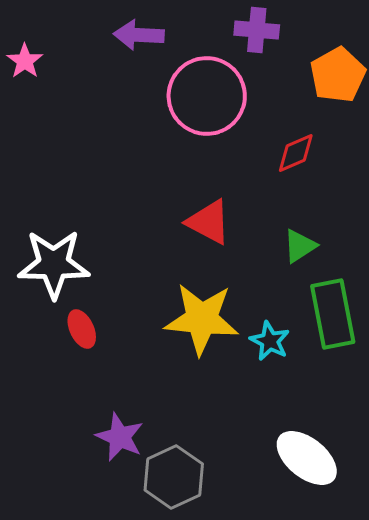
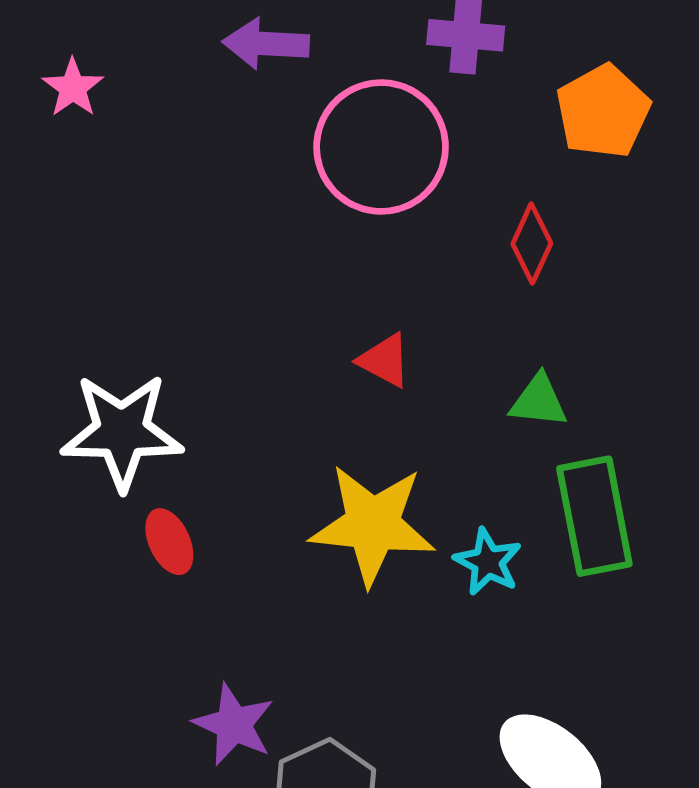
red diamond: (296, 153) -> (532, 244), turned -42
red triangle: (209, 222) -> (384, 360), size x0.7
green triangle: (300, 246) -> (539, 401), turned 39

